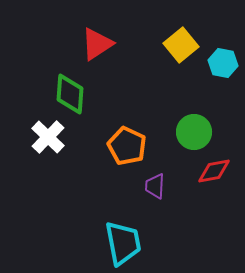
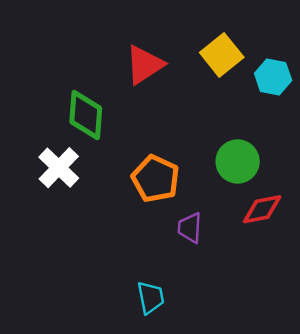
red triangle: (97, 44) -> (144, 65), moved
cyan trapezoid: (123, 243) -> (151, 297), size x0.6

